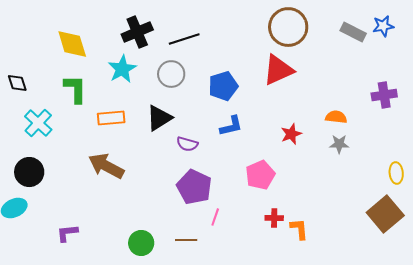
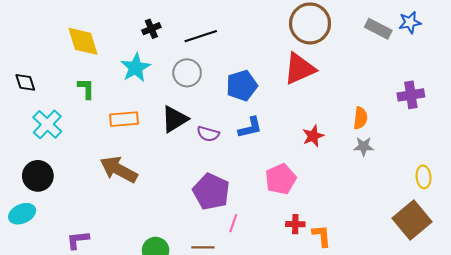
black cross: (137, 32) -> (151, 29), size x0.6
green L-shape: (75, 89) -> (86, 89), size x0.7
orange semicircle: (336, 117) -> (360, 118), turned 90
purple semicircle: (187, 144) -> (208, 134), moved

